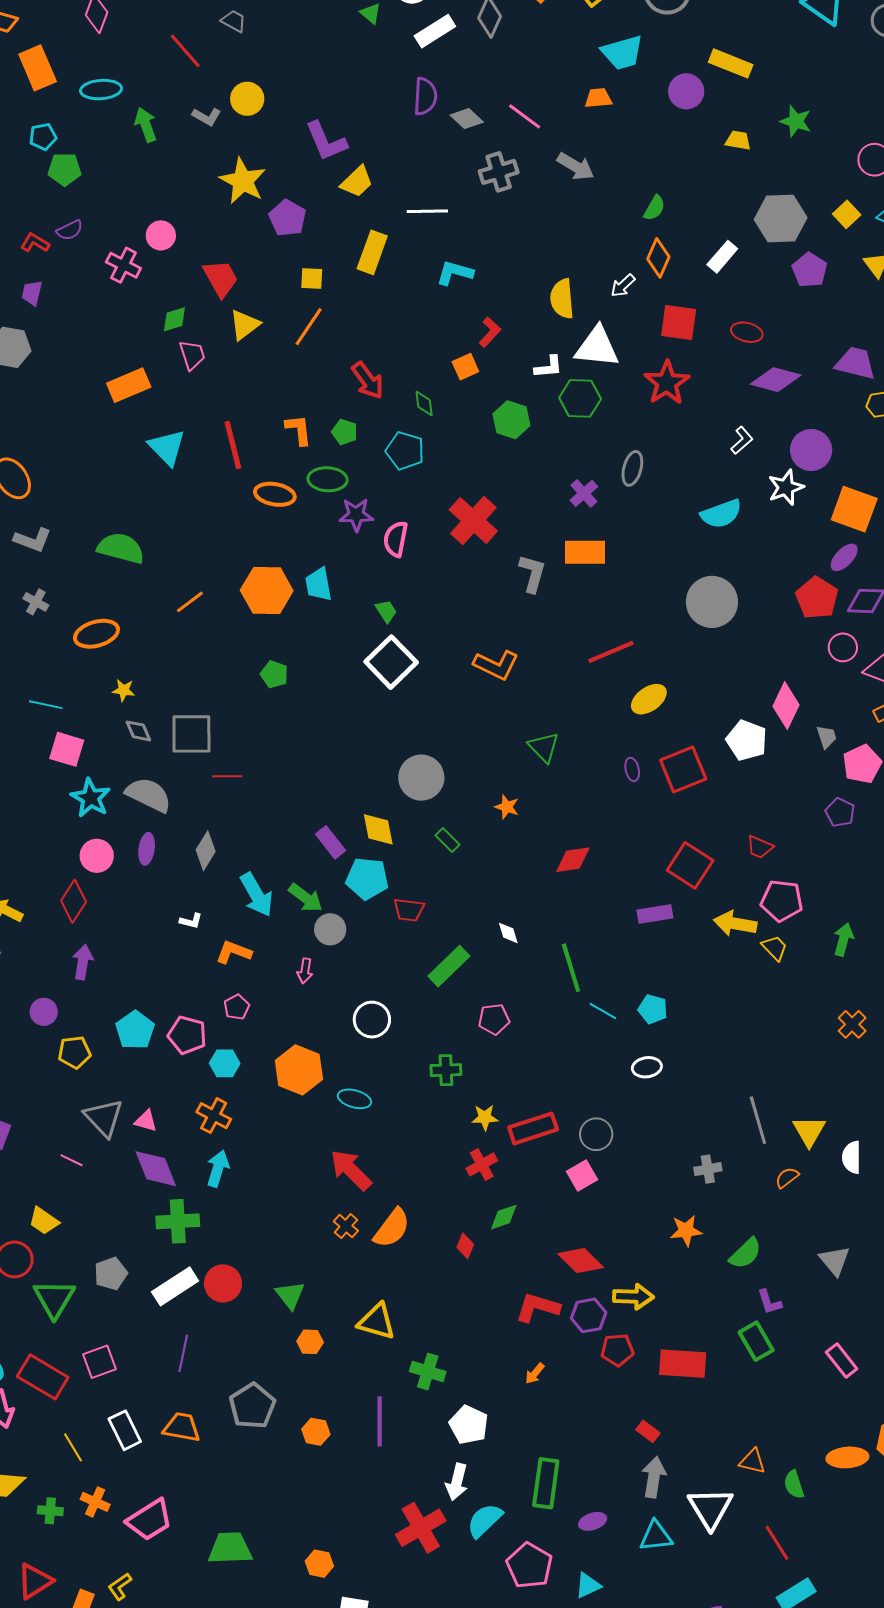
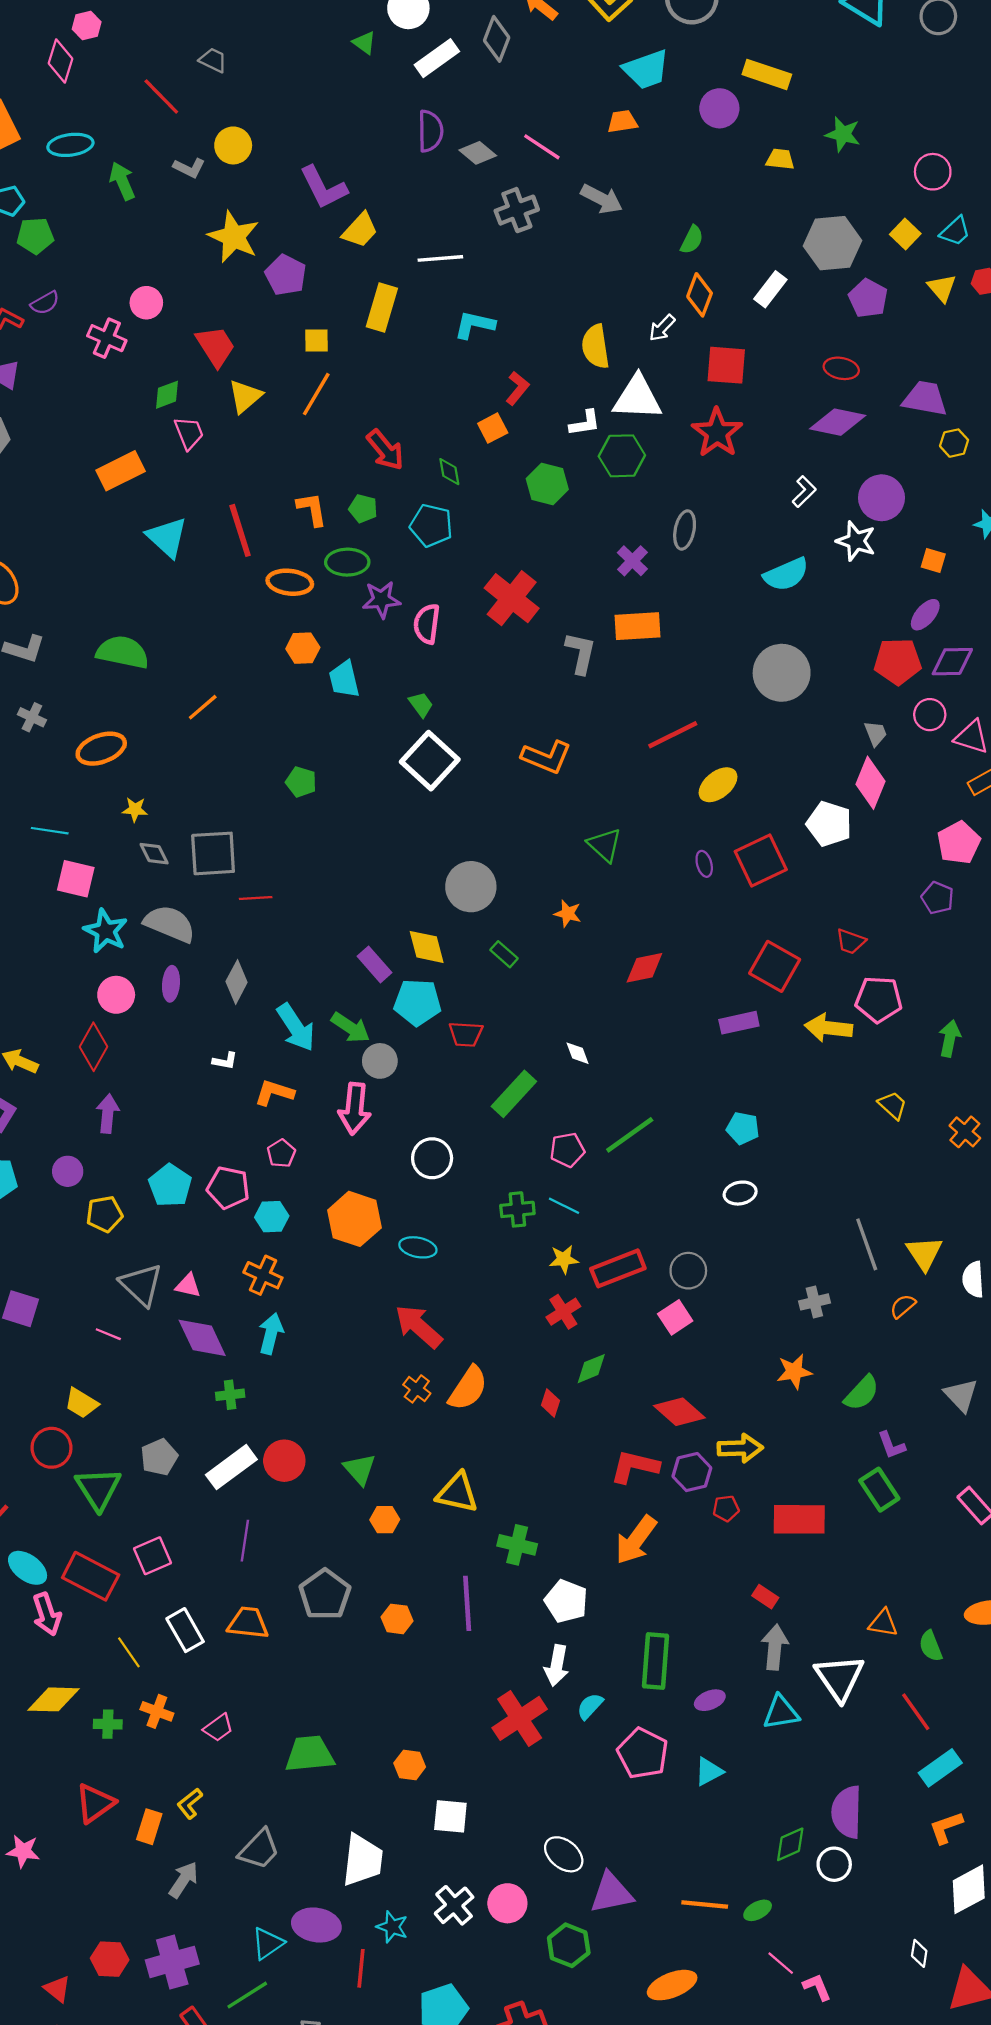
red ellipse: (747, 332) -> (841, 368), moved
white star: (786, 487) -> (856, 541), turned -30
orange square: (854, 509) -> (933, 561), size x0.5
orange hexagon: (267, 590) -> (303, 648), moved, size x0.6
red pentagon: (817, 598) -> (898, 661), turned -30
gray trapezoid: (827, 737) -> (876, 733), moved
yellow trapezoid: (775, 948) -> (893, 1105), moved
green line: (571, 968) -> (630, 1135), moved, turned 75
pink arrow: (305, 971) -> (355, 1109), size x1.8
cyan line: (603, 1011) -> (564, 1206), moved
green cross: (178, 1221) -> (230, 1395), size x0.6
red pentagon: (617, 1350) -> (726, 1508), size x0.7
orange arrow: (535, 1373) -> (636, 1540), size x2.0
pink trapezoid: (149, 1520) -> (218, 1728), size x0.6
cyan semicircle: (485, 1520) -> (590, 1706), size x0.7

